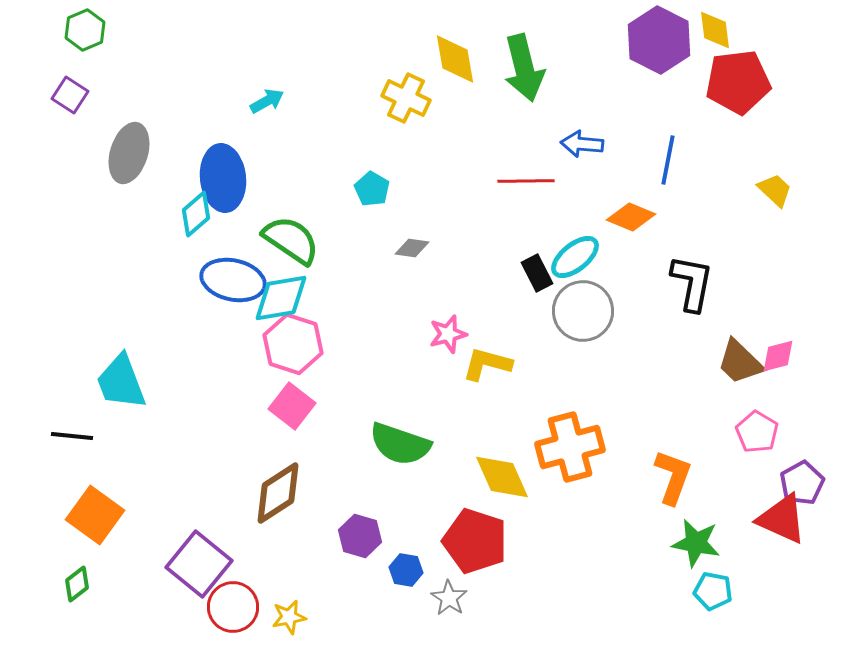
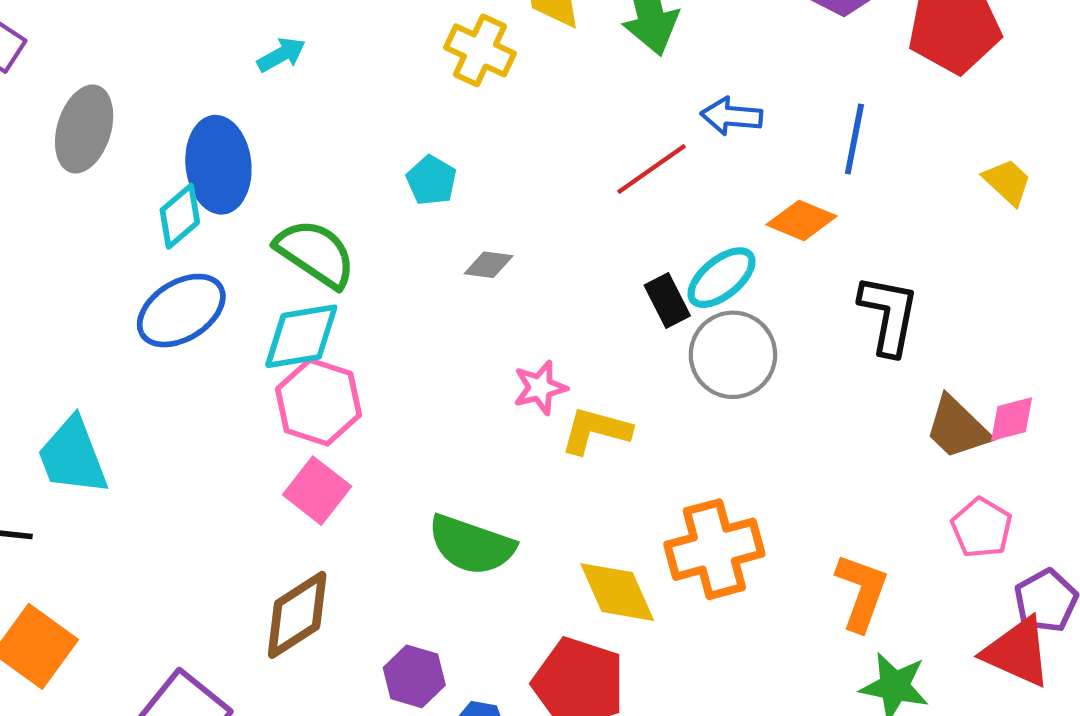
red line: (526, 181) -> (651, 169), turned -34
blue ellipse: (233, 280) -> (181, 311), moved, turned -44

